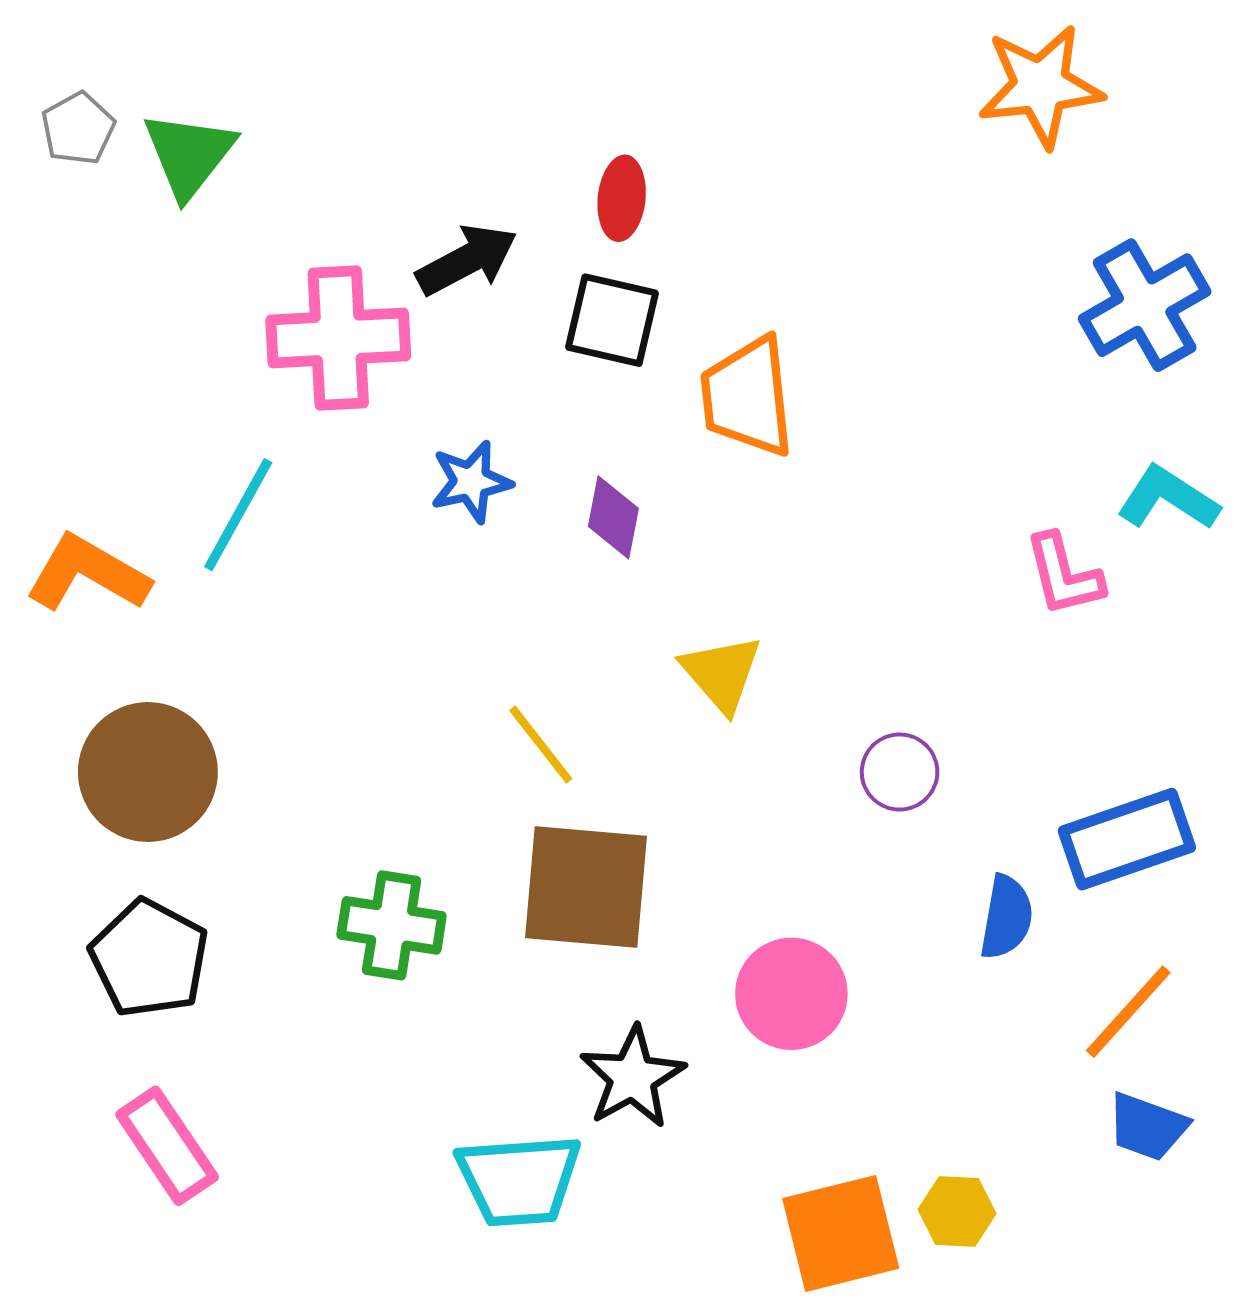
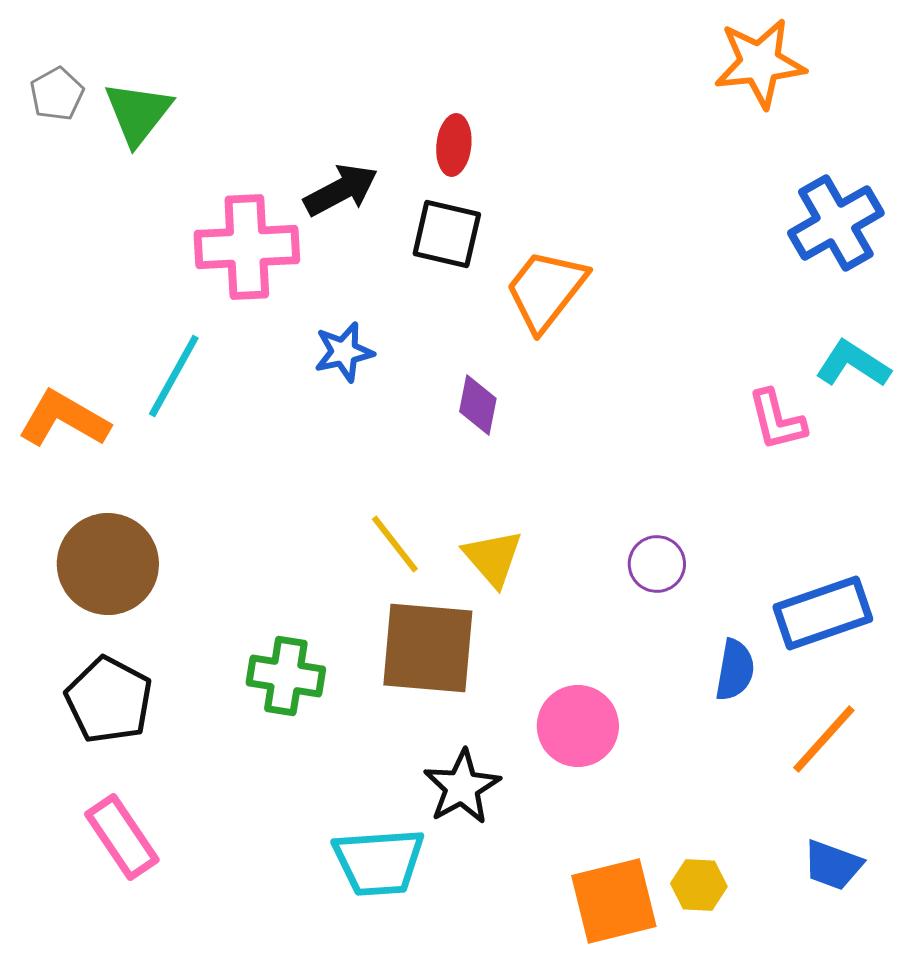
orange trapezoid: (748, 397) -> (546, 290), turned 44
purple diamond: (613, 517) -> (478, 405), moved
yellow triangle: (722, 673) -> (493, 558), moved
blue trapezoid: (1147, 1127) -> (833, 865), moved

